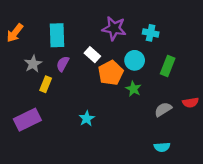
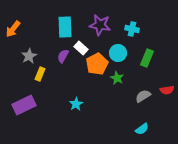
cyan rectangle: (57, 35) -> (65, 27), moved
purple semicircle: (63, 64) -> (63, 56), moved
cyan semicircle: (162, 147) -> (142, 129), turned -32

